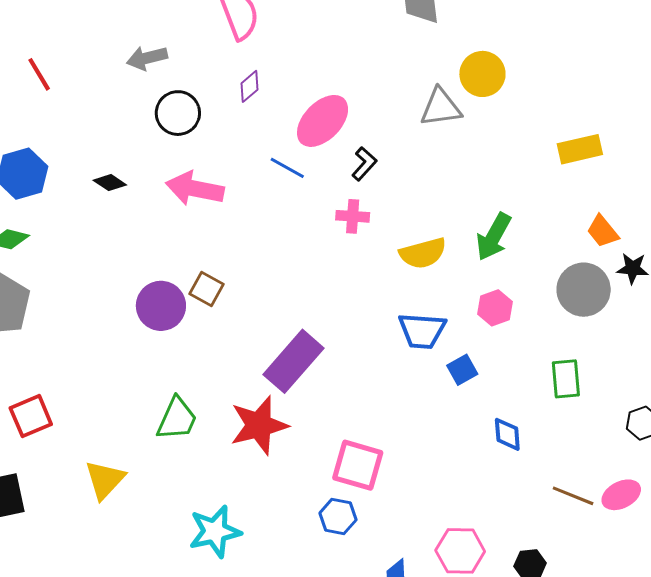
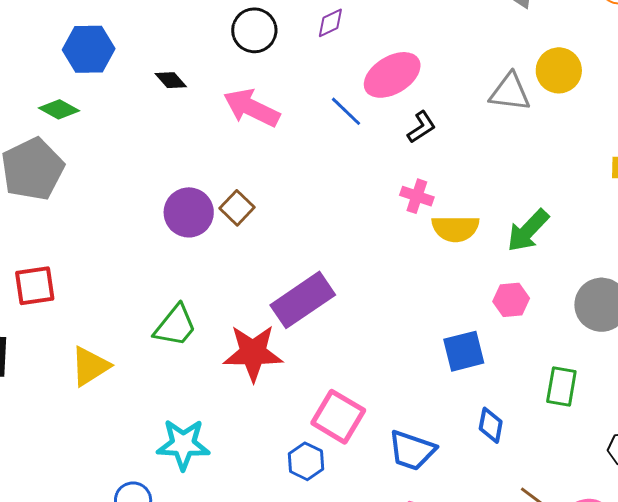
pink cross: (353, 216) -> (417, 196), moved
blue trapezoid: (422, 331) -> (412, 450), moved
blue square: (462, 370) -> (464, 351), size x1.4

